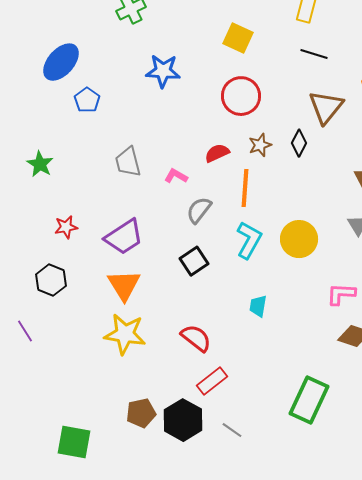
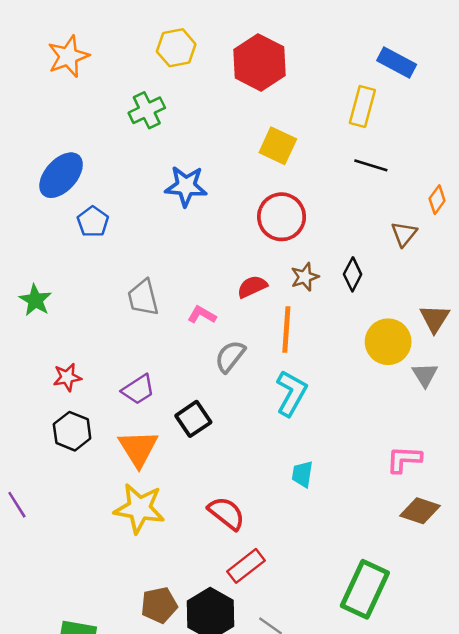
brown triangle: (326, 107) -> (404, 234), moved, size x0.6
purple trapezoid: (124, 237) -> (138, 390), size x0.7
yellow circle: (299, 239) -> (388, 342), moved
black square: (194, 261) -> (193, 419), moved
black hexagon: (51, 280) -> (72, 431), moved

